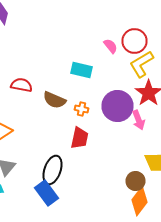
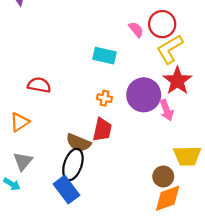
red semicircle: (22, 85) -> (39, 85), moved
brown semicircle: (54, 100) -> (78, 143), moved
orange diamond: (140, 201) -> (168, 198), turned 32

